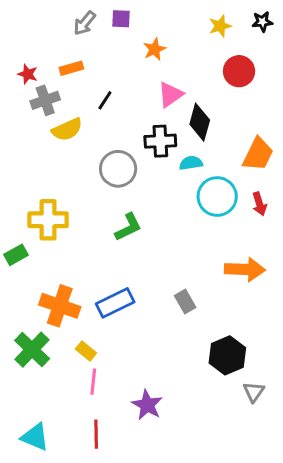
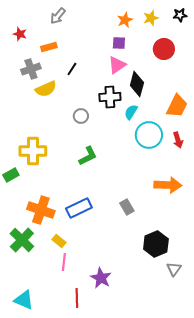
purple square: (121, 19) -> (119, 43), moved
orange star: (154, 49) -> (125, 20), moved
red star: (28, 74) -> (20, 34), moved
cyan semicircle: (191, 163) -> (131, 112), turned -49
gray circle: (118, 169) -> (81, 116), size x0.6
red line: (96, 434) -> (77, 298), moved

